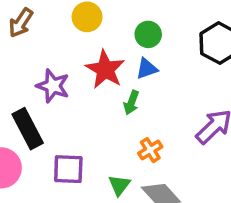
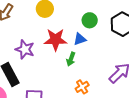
green circle: (148, 34) -> (90, 20), moved
red star: (105, 69) -> (56, 40), turned -30

